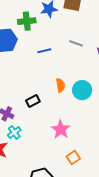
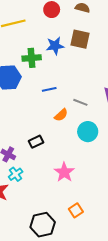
gray line: (76, 43) -> (80, 102), moved
orange semicircle: (60, 85) -> (61, 115), moved, turned 56
orange square: (73, 158) -> (76, 210), moved

